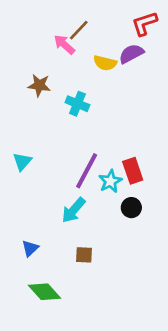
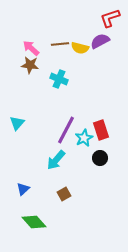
brown line: (79, 30) -> (60, 44), moved, turned 42
pink arrow: (64, 45) -> (31, 48), moved
brown square: (84, 255) -> (64, 194), turned -32

